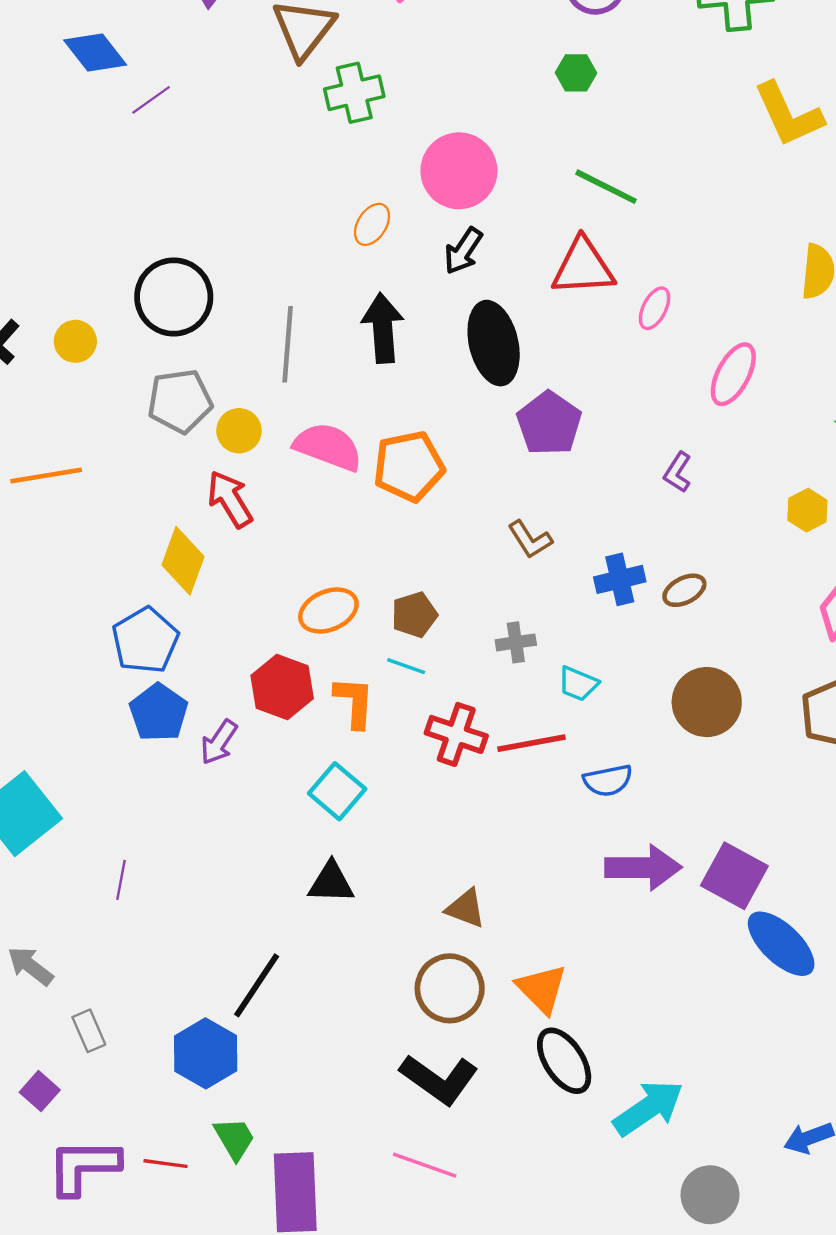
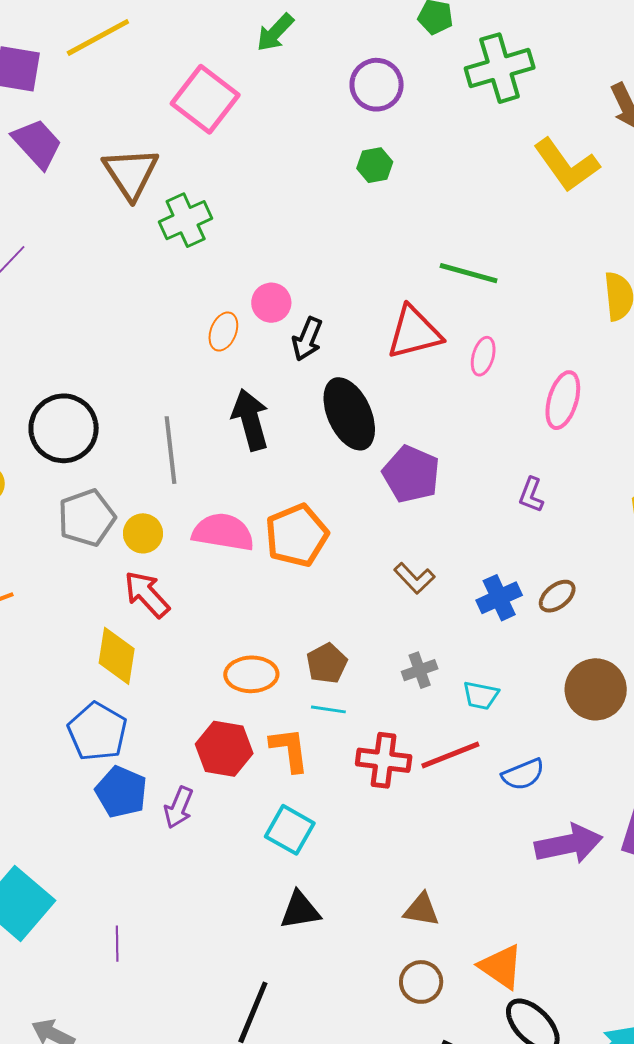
pink circle: (459, 171) -> (271, 303), moved, size x0.6
green line: (606, 187) -> (469, 273), moved
orange ellipse: (328, 611) -> (251, 674), turned 33
brown circle: (450, 988) -> (421, 982), size x0.7

